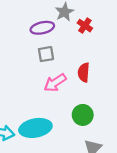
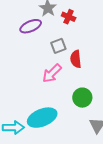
gray square: (46, 54) -> (58, 46), moved

